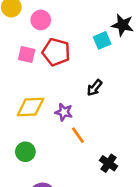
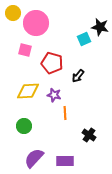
pink circle: (41, 20) -> (36, 23), size x1.6
red pentagon: (56, 52) -> (52, 63), moved
orange line: (78, 135) -> (65, 113), turned 32

